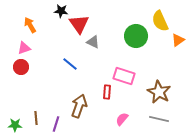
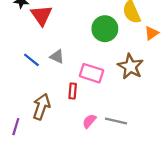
gray triangle: (93, 42) -> (57, 57), moved
brown star: (159, 92) -> (130, 67), moved
gray line: (159, 119) -> (116, 121), moved

